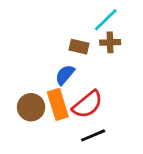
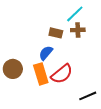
brown circle: (31, 107) -> (13, 69), moved
black line: (93, 135) -> (88, 96), moved

